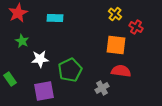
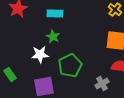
green star: (22, 41) -> (53, 37), moved

